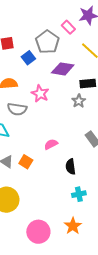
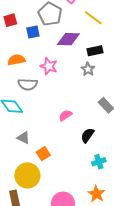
blue square: (28, 58) -> (33, 32), turned 32
orange square: (26, 162) -> (43, 154), moved, turned 32
black semicircle: (71, 167) -> (87, 135), turned 49

